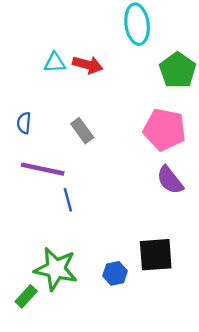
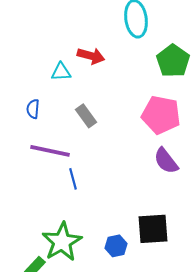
cyan triangle: (55, 63) -> (61, 72), moved
green star: (56, 269) -> (62, 242), turned 30

